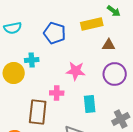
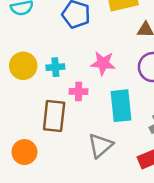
cyan cross: (32, 60) -> (55, 67), moved
cyan rectangle: (90, 104) -> (121, 106), size x1.4

